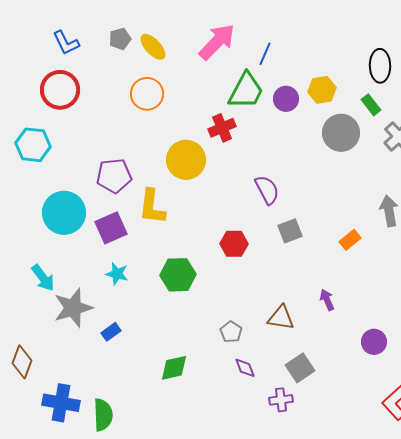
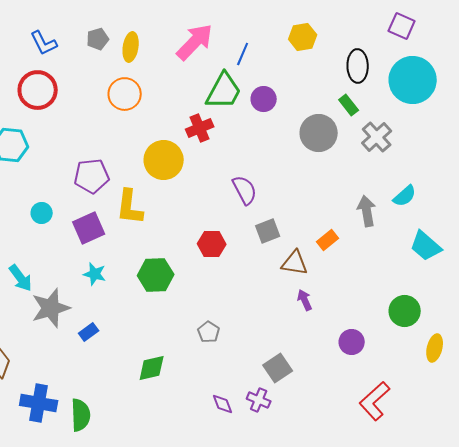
yellow ellipse: (153, 47) -> (131, 47), turned 52
yellow hexagon: (322, 90) -> (303, 37), moved
cyan circle: (64, 213) -> (42, 213), size x0.5
brown triangle: (281, 318) -> (295, 263), moved
purple diamond: (245, 368) -> (223, 404), moved
purple cross: (281, 400) -> (259, 400), turned 30

